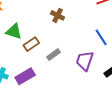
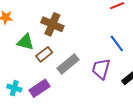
brown cross: (58, 15) -> (52, 24), moved, size x1.5
gray rectangle: (54, 55) -> (68, 64), size x1.5

